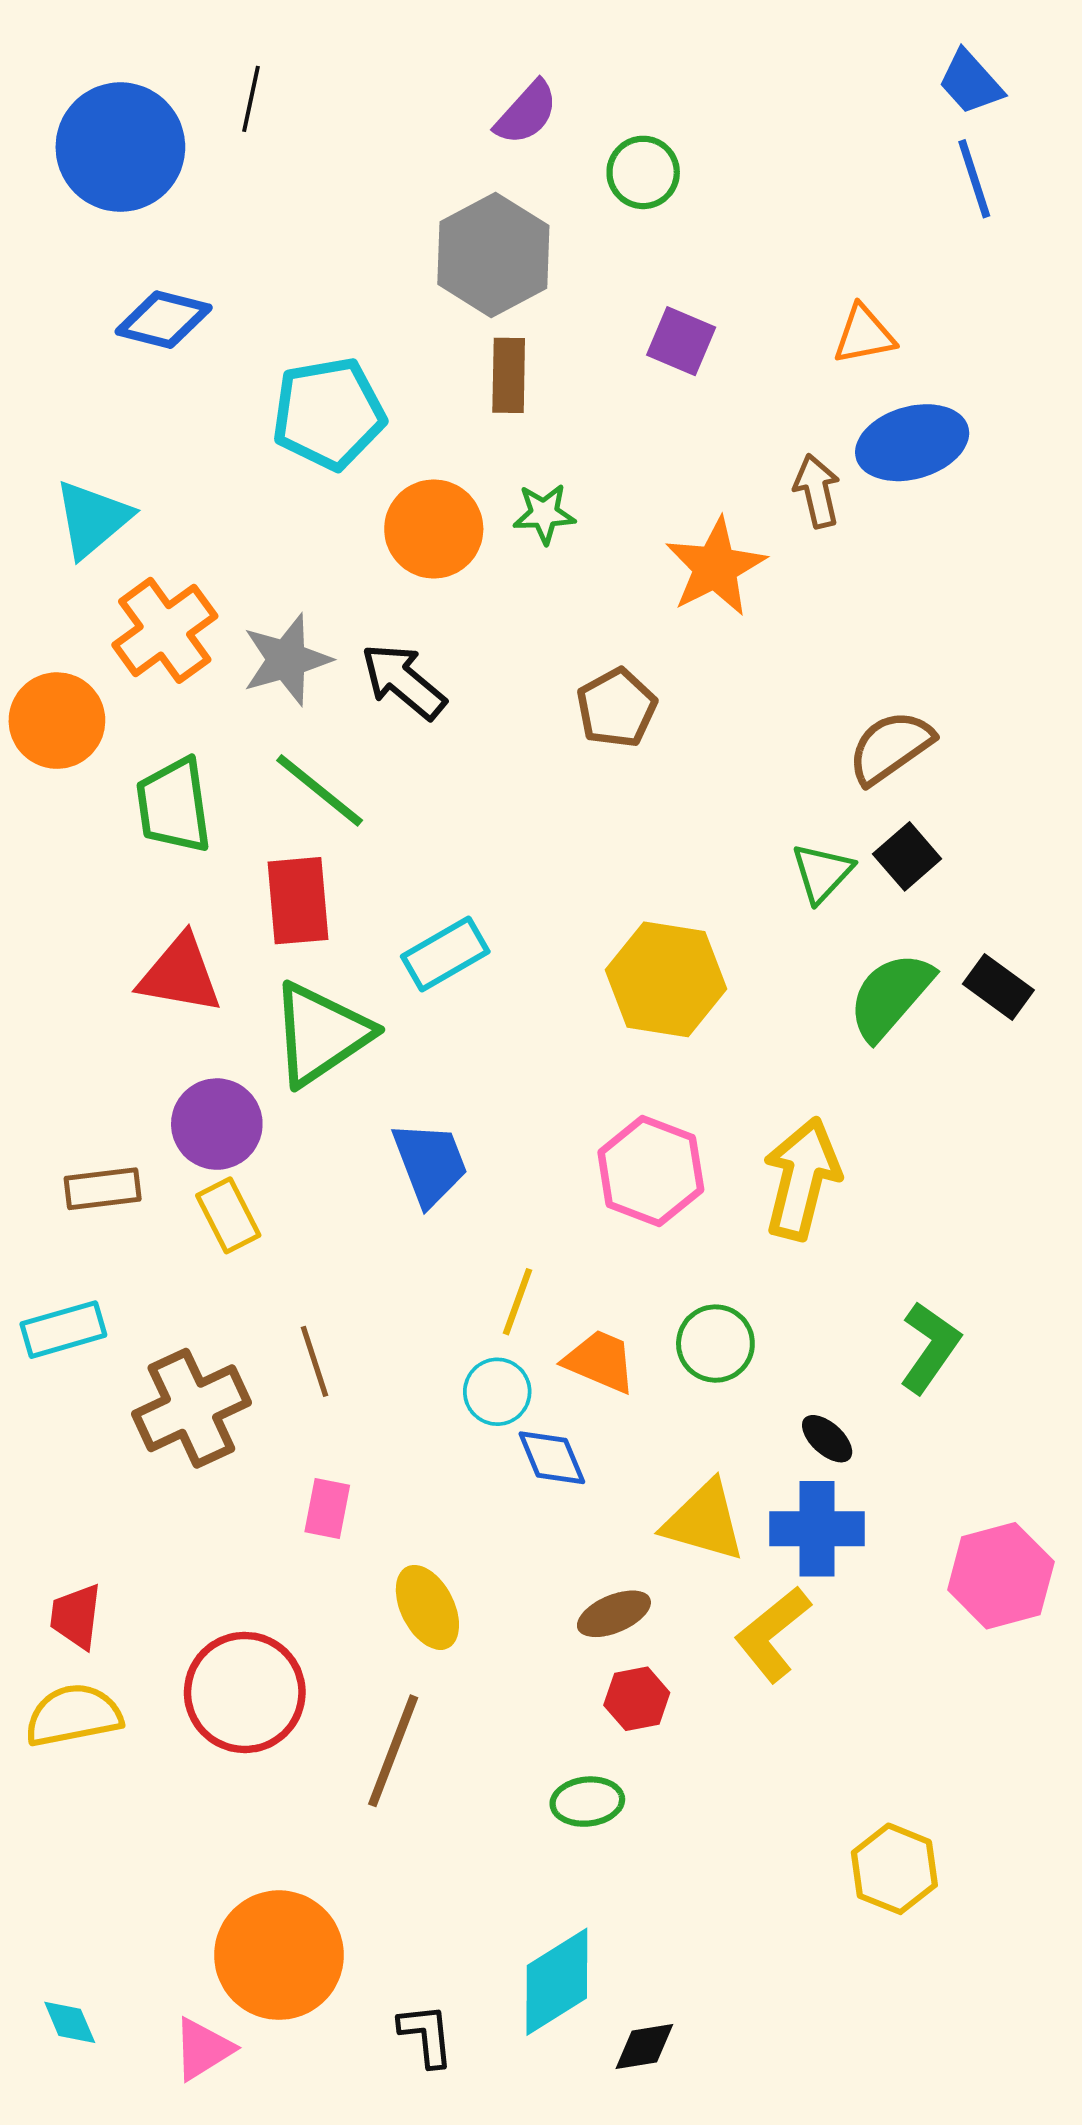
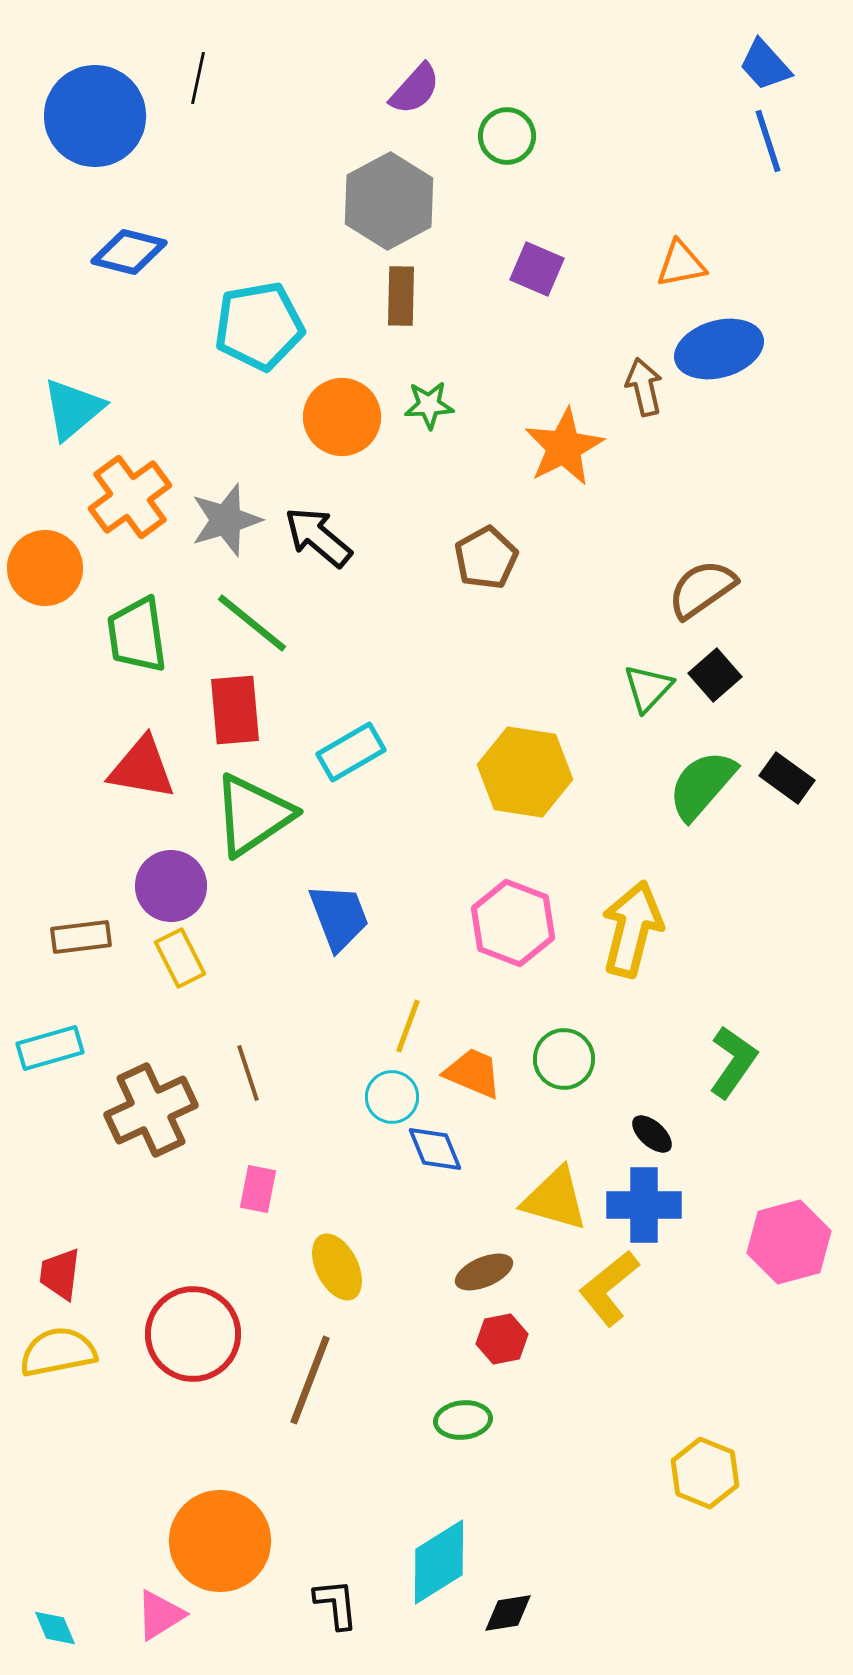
cyan diamond: (70, 2022) -> (55, 1628), moved

